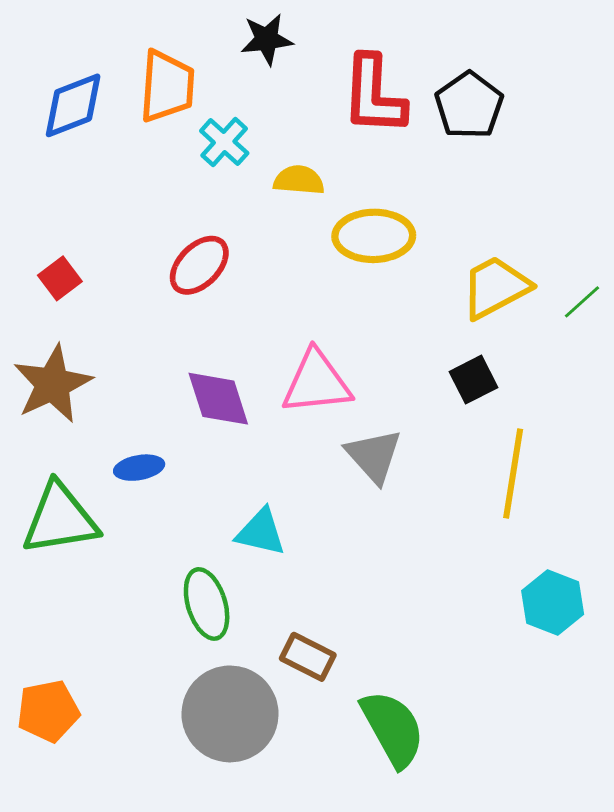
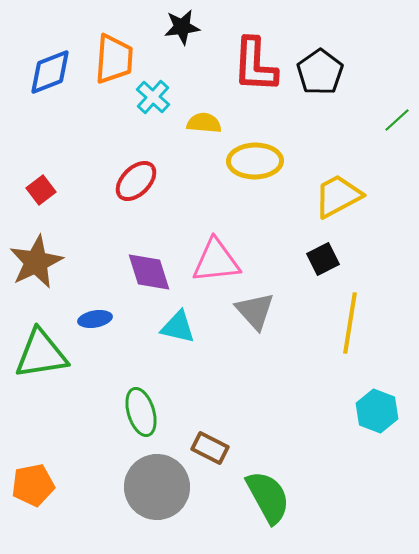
green line: (582, 302) -> (397, 120), moved
cyan triangle: (261, 532) -> (178, 327), moved

